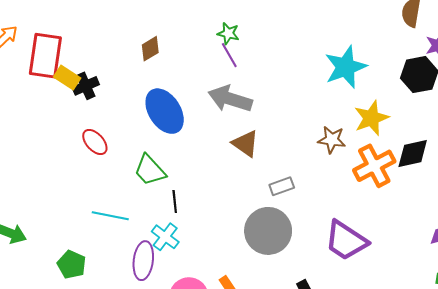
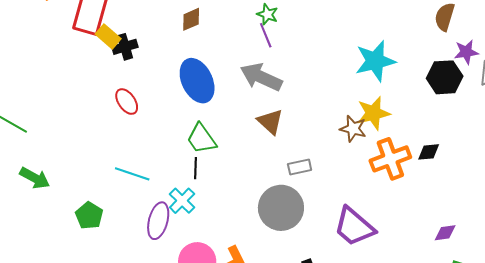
yellow star: (371, 118) -> (373, 113), moved
black diamond: (413, 153) -> (429, 152), size x0.7
green trapezoid: (150, 170) -> (201, 139), moved

